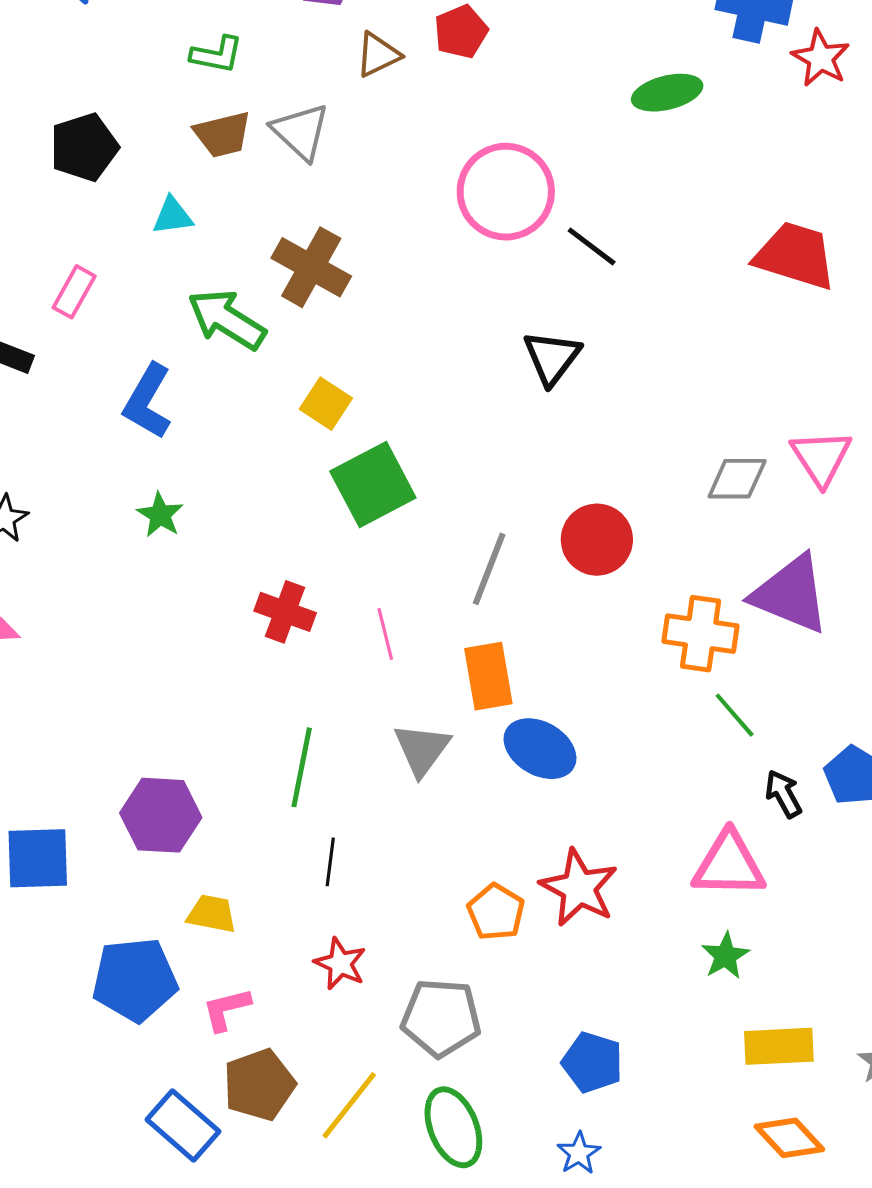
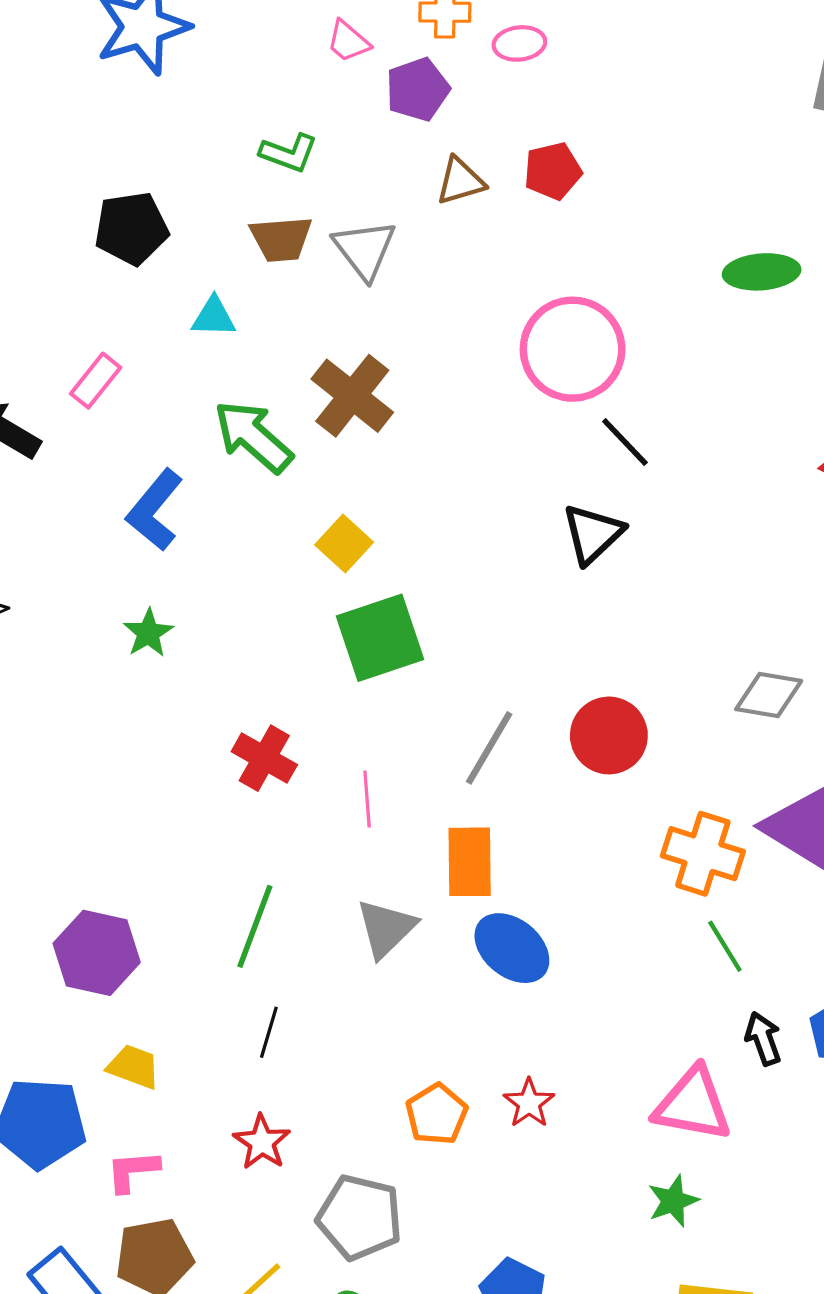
black line: (592, 246) -> (625, 442), moved
red star: (579, 888) -> (529, 1103), size x0.6

